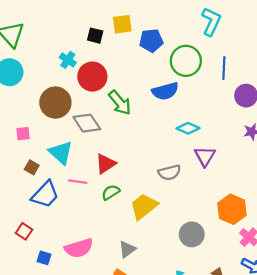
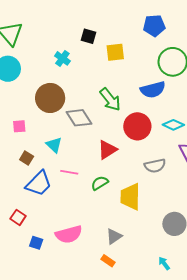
yellow square: (122, 24) -> (115, 52), moved
blue pentagon: (151, 41) -> (154, 26), moved
red circle: (92, 77) -> (137, 126), moved
cyan triangle: (61, 153) -> (54, 145), size x0.7
red triangle: (106, 164) -> (107, 150), moved
yellow trapezoid: (144, 206) -> (130, 197), turned -52

